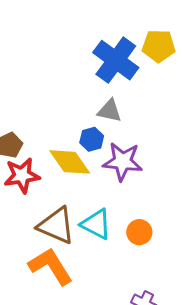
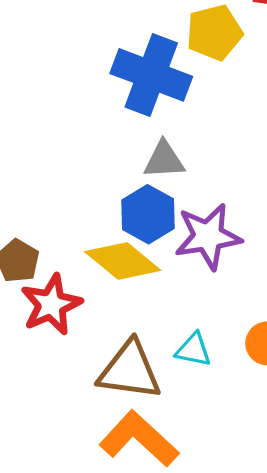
blue hexagon: (92, 139) -> (148, 214), size x1.4
cyan triangle: (96, 224) -> (193, 350), size x0.7

